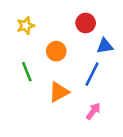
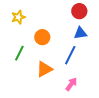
red circle: (86, 23) -> (79, 11), moved
green line: (27, 72) -> (19, 53), turned 49

